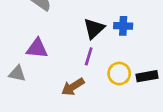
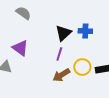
purple triangle: (37, 48) -> (20, 48), turned 30
brown arrow: (73, 87) -> (61, 75), moved

